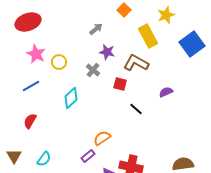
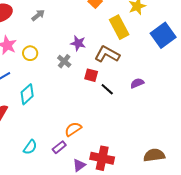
gray arrow: (96, 29) -> (38, 15), moved
cyan diamond: (71, 98) -> (27, 94), moved
black line: (136, 109) -> (107, 89), moved
cyan semicircle: (44, 159) -> (30, 147), moved

